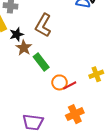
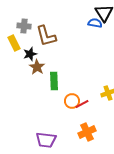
brown L-shape: (43, 25) -> (46, 36), moved, turned -45
green rectangle: (41, 62) -> (54, 81), turned 36

